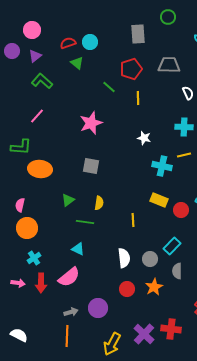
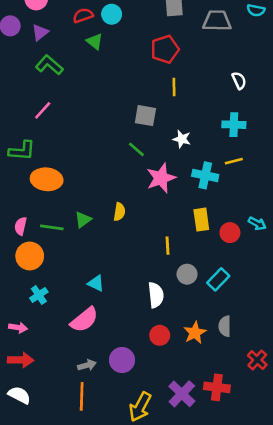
gray trapezoid: (169, 65) -> (217, 21), moved
green line: (109, 87) -> (136, 149), moved
pink star: (91, 123) -> (161, 178), moved
gray square: (91, 166) -> (145, 116), moved
yellow rectangle: (159, 200) -> (201, 220), turned 60
yellow semicircle: (99, 203) -> (119, 212), moved
green line: (85, 222) -> (52, 227), moved
gray circle: (150, 259) -> (187, 274), moved
gray semicircle: (177, 271) -> (225, 326), moved
red arrow: (41, 283) -> (21, 360), moved, turned -90

